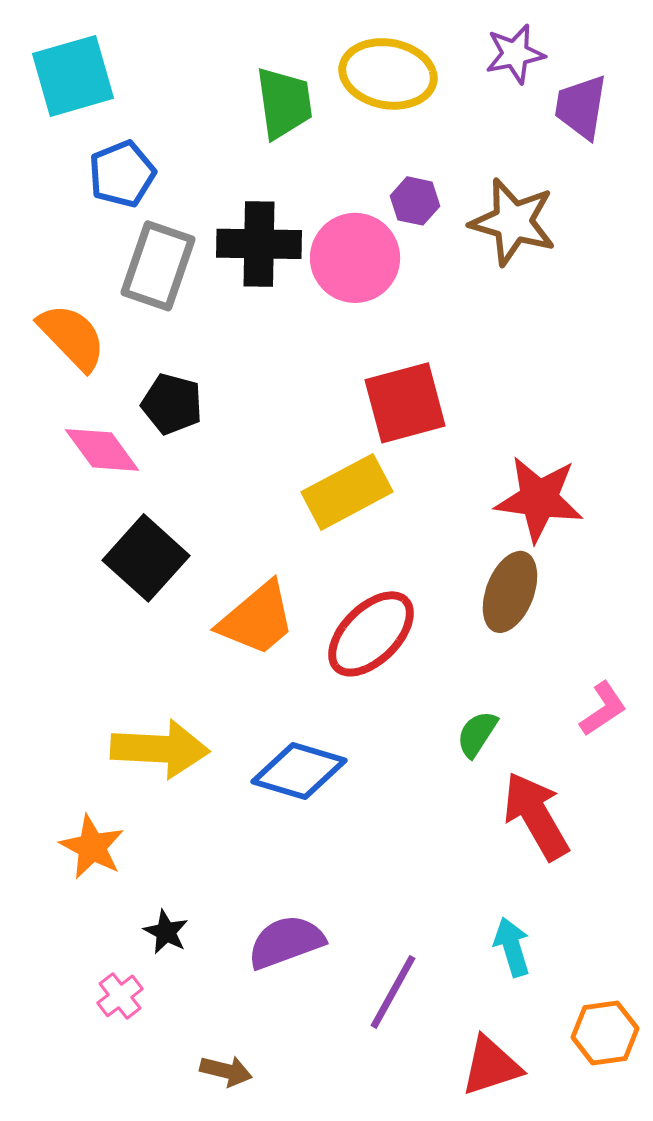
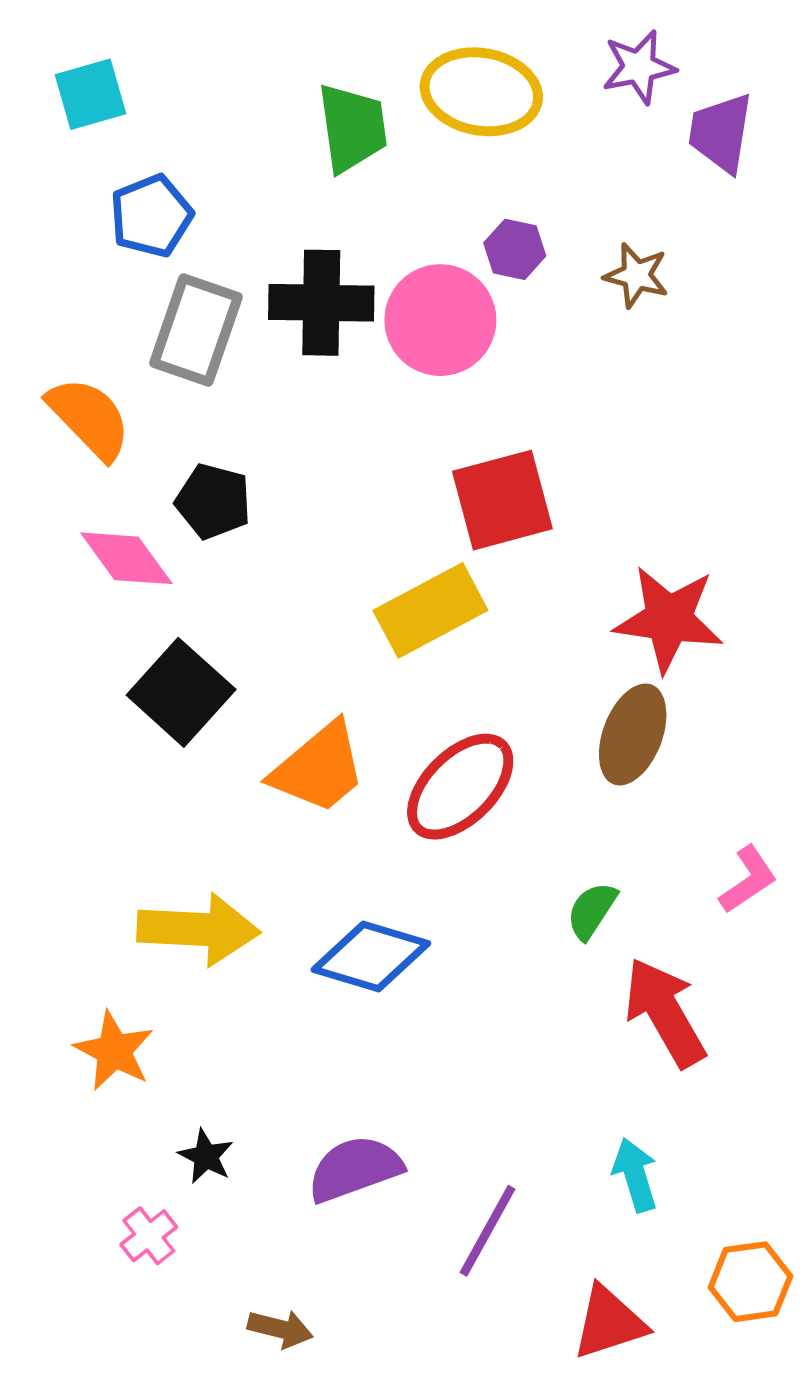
cyan square: (73, 76) -> (90, 94), size x0.7
brown star: (513, 222) -> (636, 275), size x0.6

